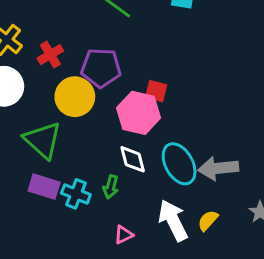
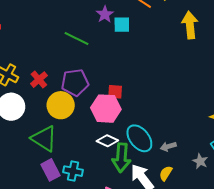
white diamond: (133, 159) -> (107, 141), turned -40
gray arrow: (218, 168) -> (168, 147), moved, size x0.6
purple rectangle: (44, 187) -> (50, 170), turned 55
green arrow: (111, 187) -> (121, 158), moved, size x1.8

